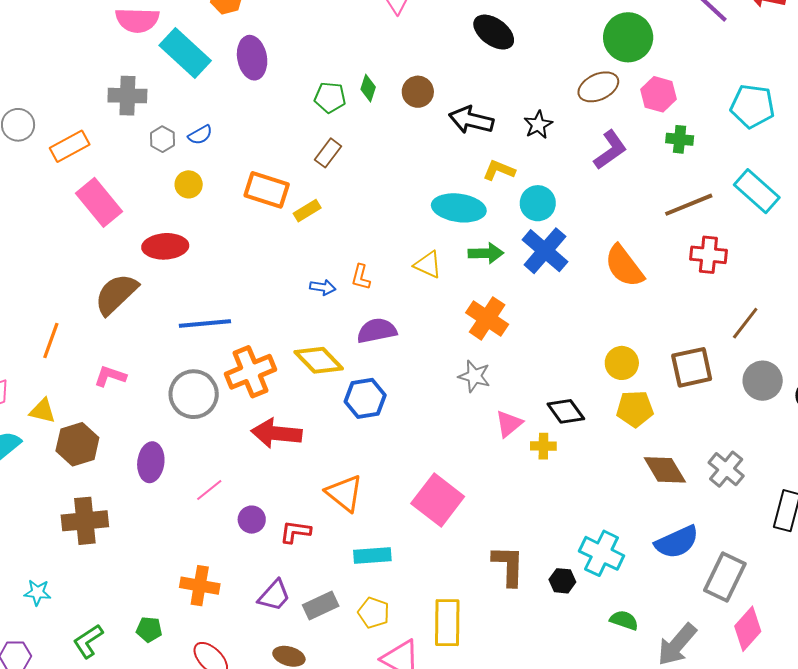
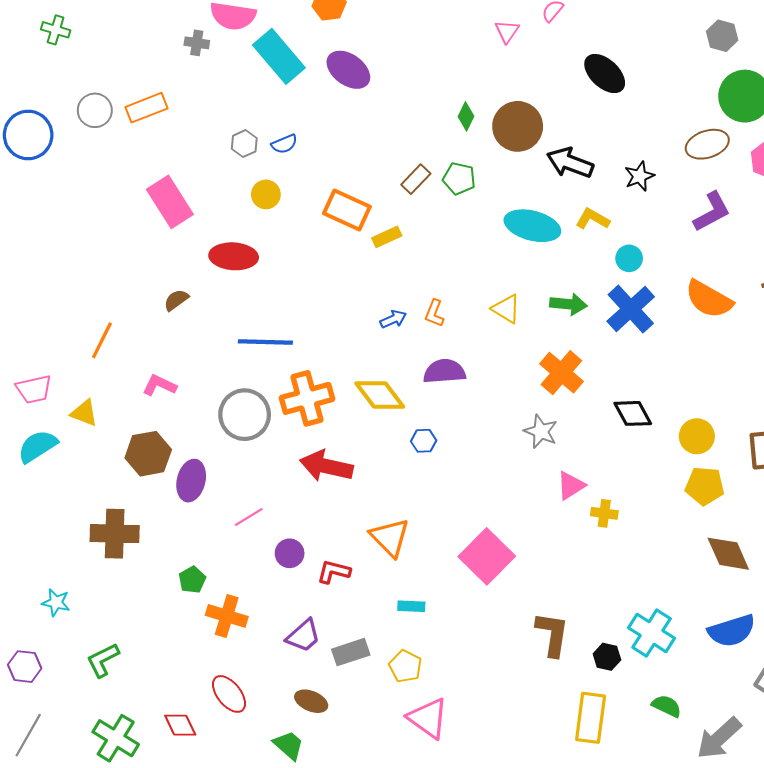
purple ellipse: (252, 58) -> (348, 70), turned -51
brown circle: (418, 92) -> (518, 126), size x1.5
gray cross: (127, 96) -> (197, 43), moved, size x0.6
green pentagon: (330, 97) -> (459, 179), moved
orange rectangle: (70, 146) -> (147, 108), moved
cyan circle: (538, 203) -> (629, 258), size x0.7
cyan ellipse: (459, 208) -> (532, 226), moved
orange semicircle: (624, 266) -> (709, 299), moved, turned -30
blue arrow: (323, 287) -> (393, 319), turned -40
brown semicircle: (116, 294) -> (176, 300), size x0.5
blue hexagon: (365, 398) -> (424, 441), size x0.6
black diamond: (566, 411) -> (633, 413), moved
brown hexagon: (77, 444) -> (148, 454), moved
cyan rectangle: (372, 555) -> (411, 606), size x0.7
yellow rectangle: (447, 623) -> (591, 718), moved
green pentagon: (149, 629) -> (192, 580), moved, turned 30

